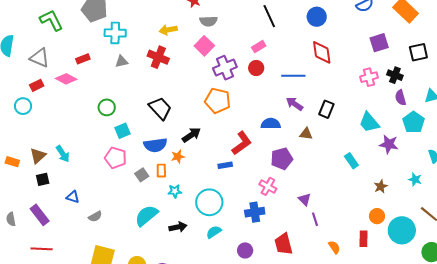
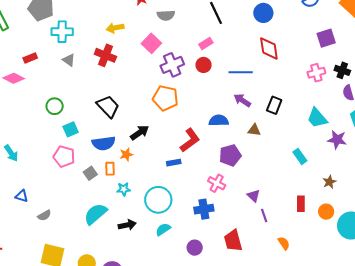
gray semicircle: (208, 21) -> (166, 15), moved
gray triangle: (122, 61) -> (69, 60), turned 48
red rectangle: (364, 239) -> (301, 204), moved

